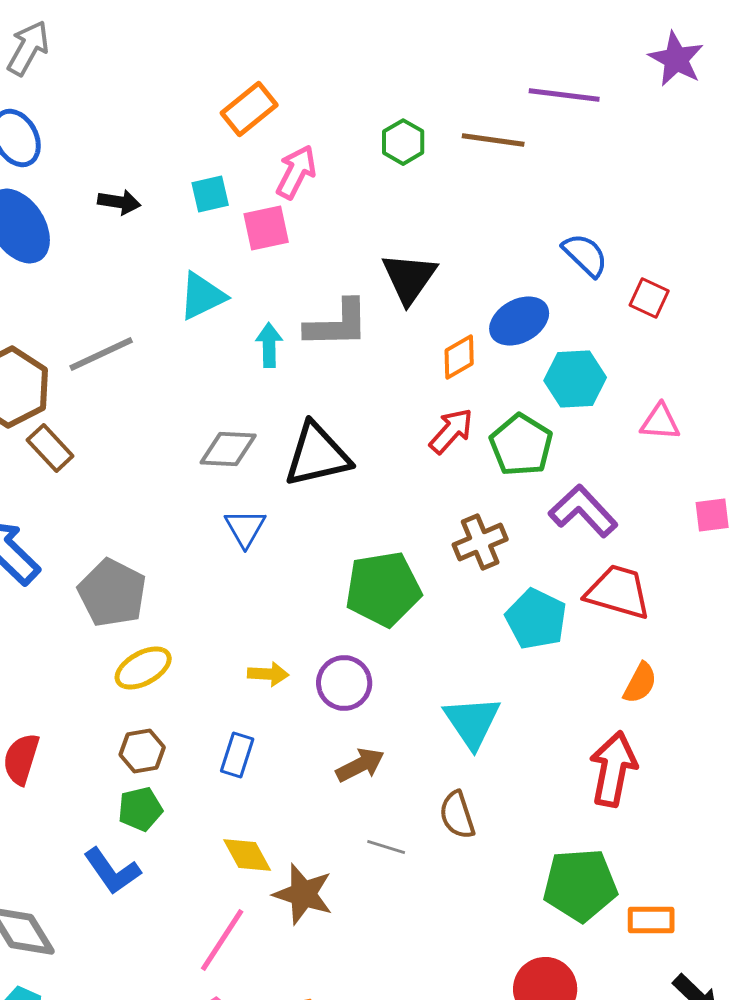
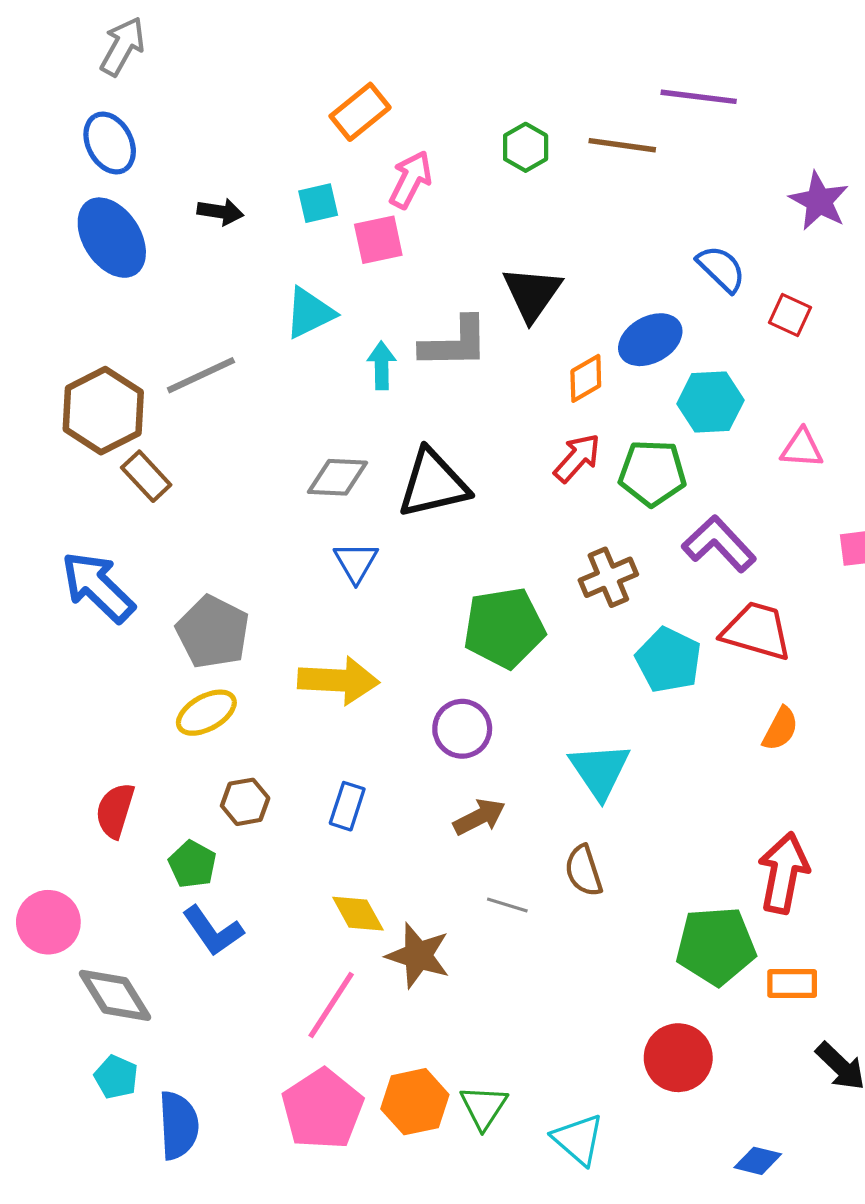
purple star: (676, 59) -> (819, 201), moved
green pentagon: (521, 445) -> (652, 473), turned -30
yellow ellipse: (143, 668) -> (206, 713), moved
yellow arrow: (268, 674) -> (339, 680), moved, size x1.8
red arrow: (613, 769) -> (784, 873), moved
green pentagon: (140, 809) -> (192, 864), moved, turned -30

